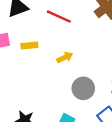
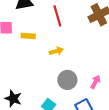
red line: (59, 17) -> (57, 16), turned 40

